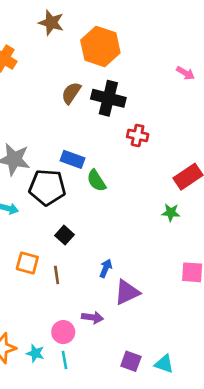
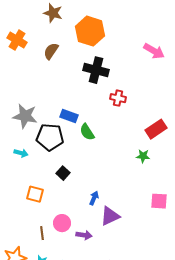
pink arrow: (185, 73) -> (154, 51), size x1.5
brown semicircle: (71, 93) -> (51, 51), moved
brown line: (57, 275) -> (42, 233), moved
pink circle: (63, 332) -> (62, 223), moved

